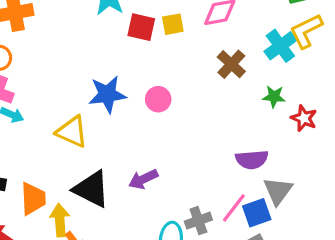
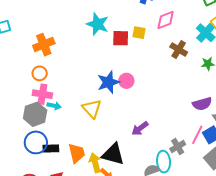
yellow square: (173, 24) -> (139, 33), turned 32
pink circle: (158, 99) -> (126, 81), moved
yellow triangle: (72, 132) -> (92, 109), turned 35
black triangle: (91, 189) -> (113, 154), moved

